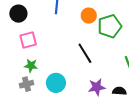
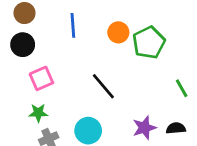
black line: (85, 53) -> (103, 86), moved
green star: (31, 66) -> (38, 113), moved

